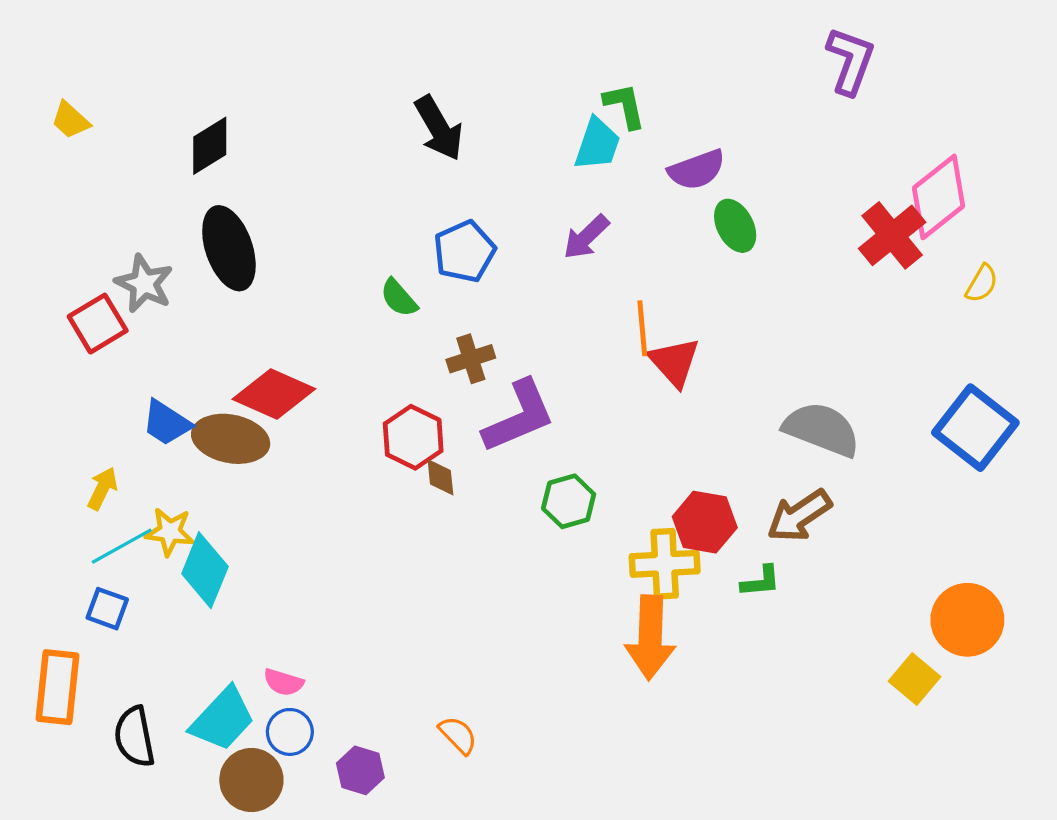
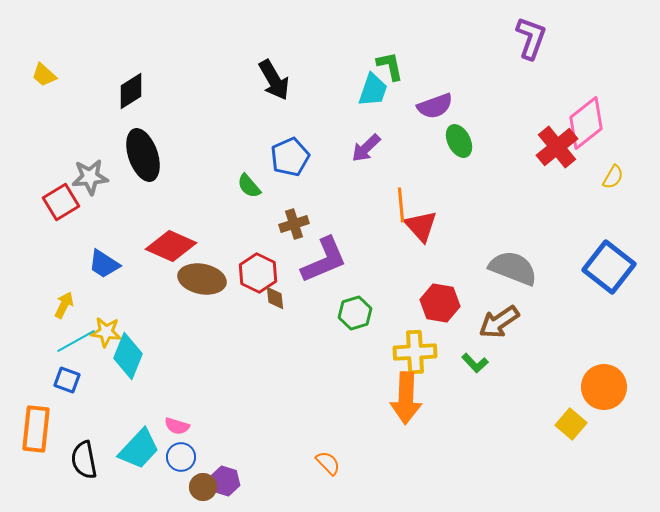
gray star: (144, 283) -> (90, 177), turned -30
brown ellipse: (231, 439) -> (202, 279), moved
red hexagon: (705, 522) -> (440, 303), moved
green L-shape: (761, 581) -> (475, 363), turned 52
orange semicircle: (458, 735) -> (328, 463), moved
brown circle: (251, 780) -> (203, 487), moved, size x0.7

